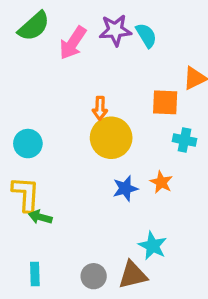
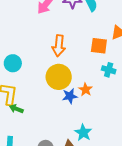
orange arrow: (100, 108) -> (59, 46), size x1.5
yellow circle: (111, 138) -> (59, 77), moved
orange star: (161, 182) -> (86, 90), moved

